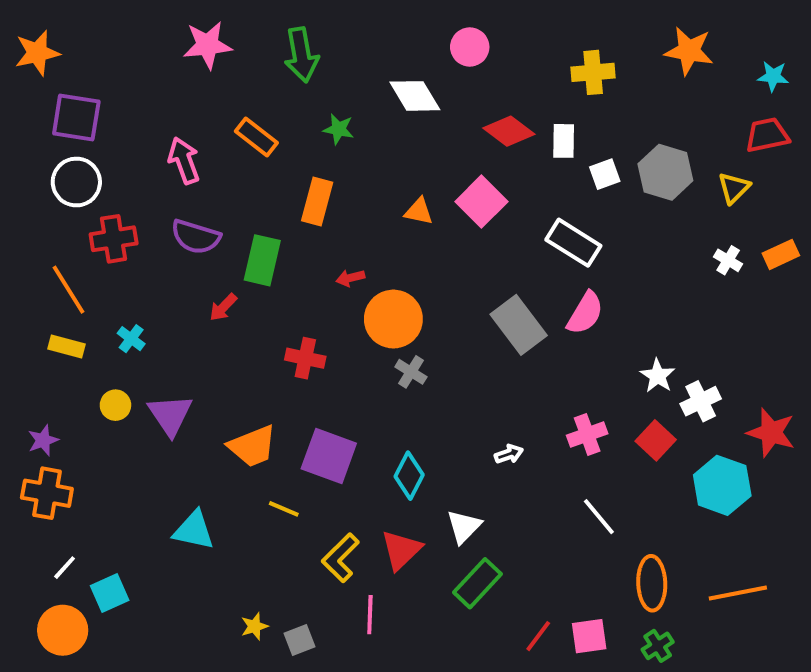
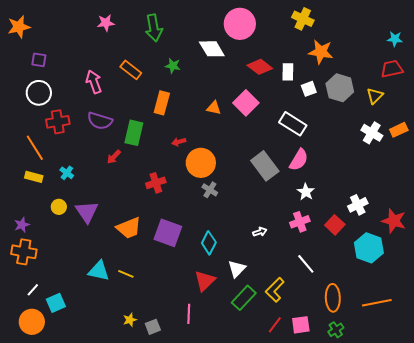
pink star: (207, 45) -> (106, 23), size x0.7
pink circle: (470, 47) -> (240, 24), size x1.6
orange star: (689, 51) -> (321, 52), moved
yellow cross: (593, 72) -> (303, 19), moved, turned 30
purple square: (76, 117) -> (39, 60), size x0.6
white cross: (728, 260) -> (372, 133), size x1.5
red cross: (305, 358) -> (156, 183), turned -30
white star: (658, 376) -> (306, 192), moved
yellow line: (284, 509) -> (126, 274), moved
yellow L-shape: (341, 558) -> (275, 290), moved

